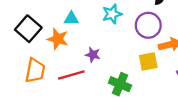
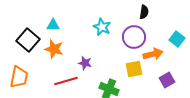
cyan star: (112, 14) -> (102, 27), turned -30
cyan triangle: (71, 18) -> (53, 25), moved
orange trapezoid: (35, 71) -> (19, 77), moved

